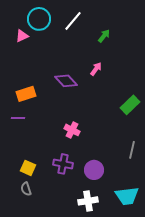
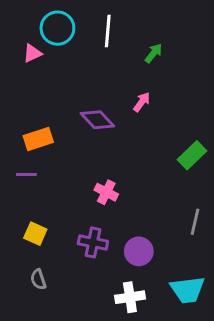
white line: (73, 21) -> (108, 31), turned -35
yellow square: (28, 168) -> (35, 234), moved

